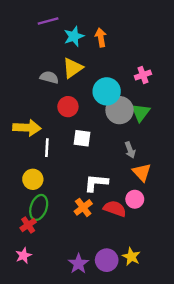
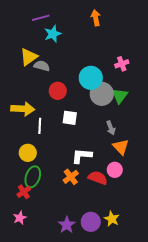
cyan star: (74, 36) -> (53, 34), moved
orange arrow: (101, 37) -> (96, 18), moved
yellow triangle: (73, 68) -> (29, 57), moved

